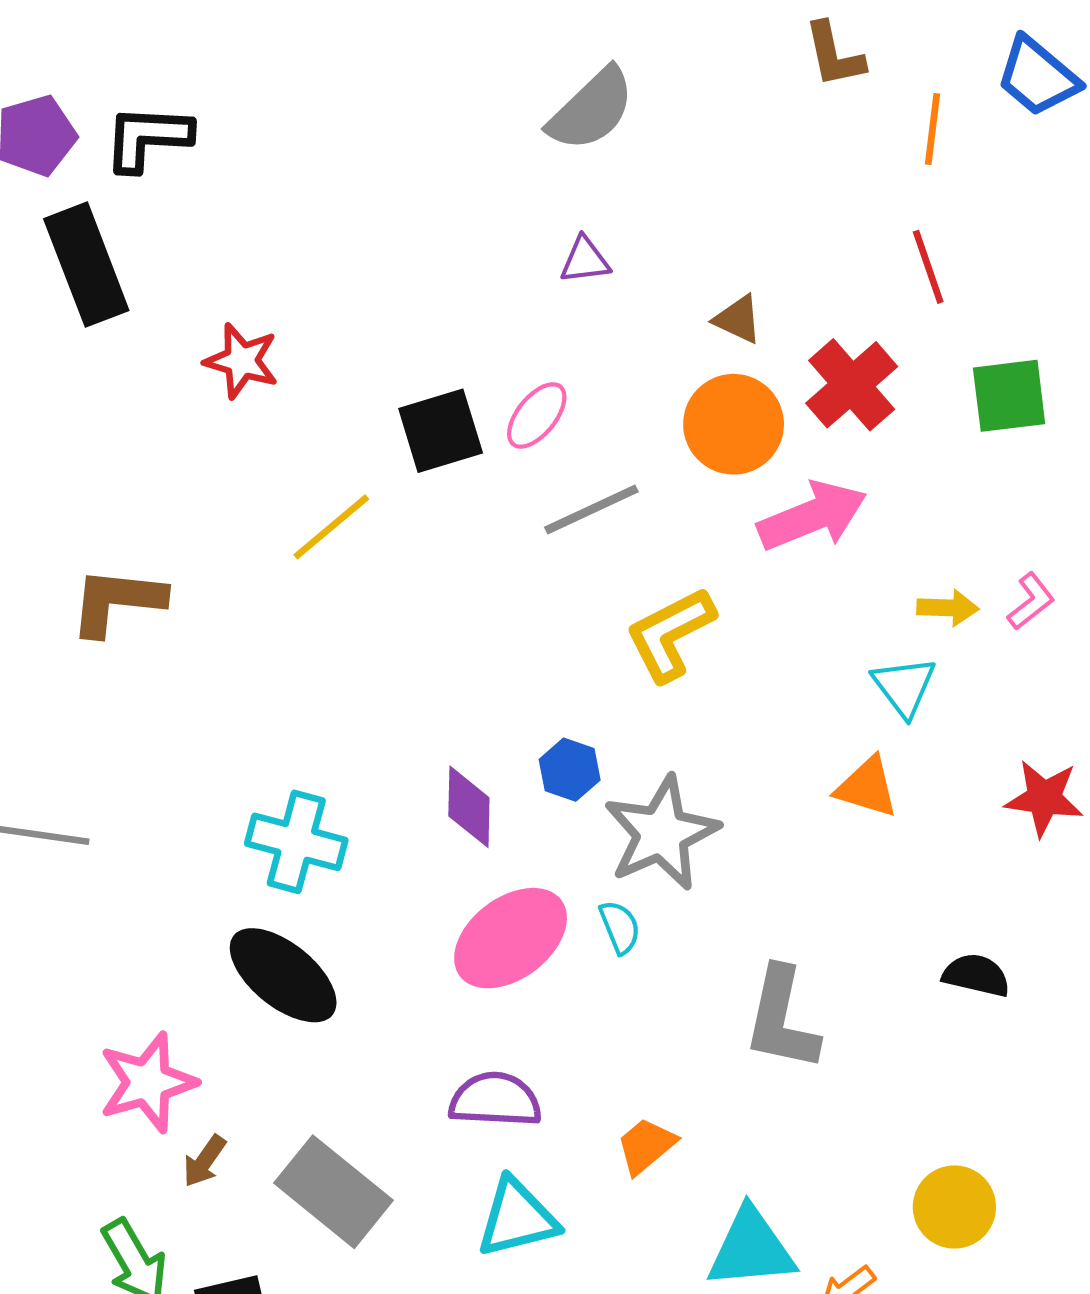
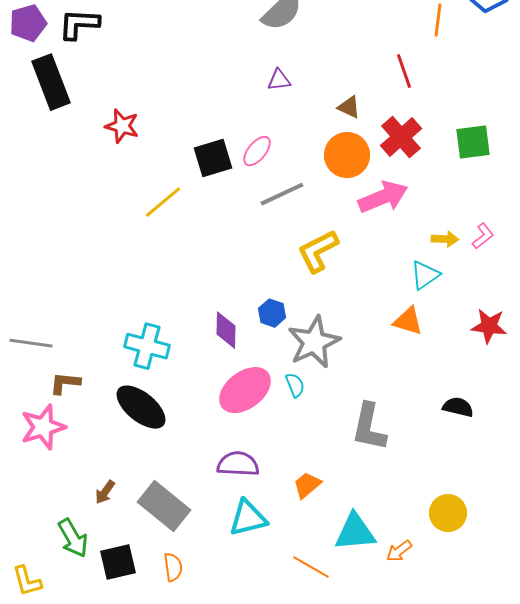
red line: (928, 267) -> (404, 71), moved
brown L-shape: (117, 601) -> (65, 383), moved, size x0.7
cyan triangle: (904, 687) -> (425, 275), turned 32
pink star: (148, 1082) -> (43, 427), moved

